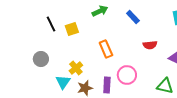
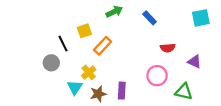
black line: (51, 24) -> (63, 44), moved
orange rectangle: (106, 49) -> (103, 46), moved, turned 66
pink circle: (127, 75) -> (157, 76), moved

